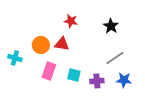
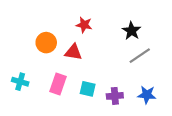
orange circle: (41, 45) -> (46, 43), moved
cyan cross: (15, 58) -> (20, 82), moved
gray line: (115, 58) -> (140, 56), moved

